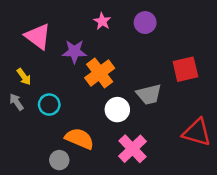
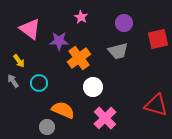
purple circle: (145, 23) -> (124, 23), moved
red square: (185, 69) -> (158, 39), moved
gray trapezoid: (149, 94) -> (118, 51), moved

